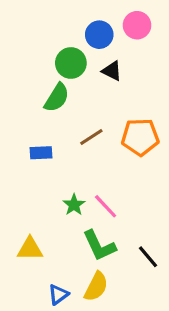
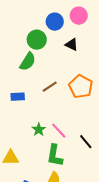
black triangle: (112, 71) -> (72, 45), moved
orange pentagon: (140, 137) -> (81, 87), turned 30
green L-shape: (99, 246) -> (55, 156), turned 35
black line: (148, 257) -> (86, 142), moved

